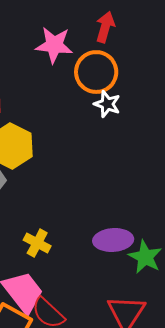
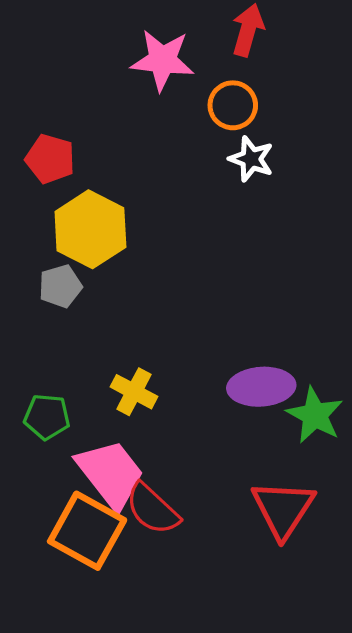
orange circle: (96, 72) -> (233, 105), size x0.7

